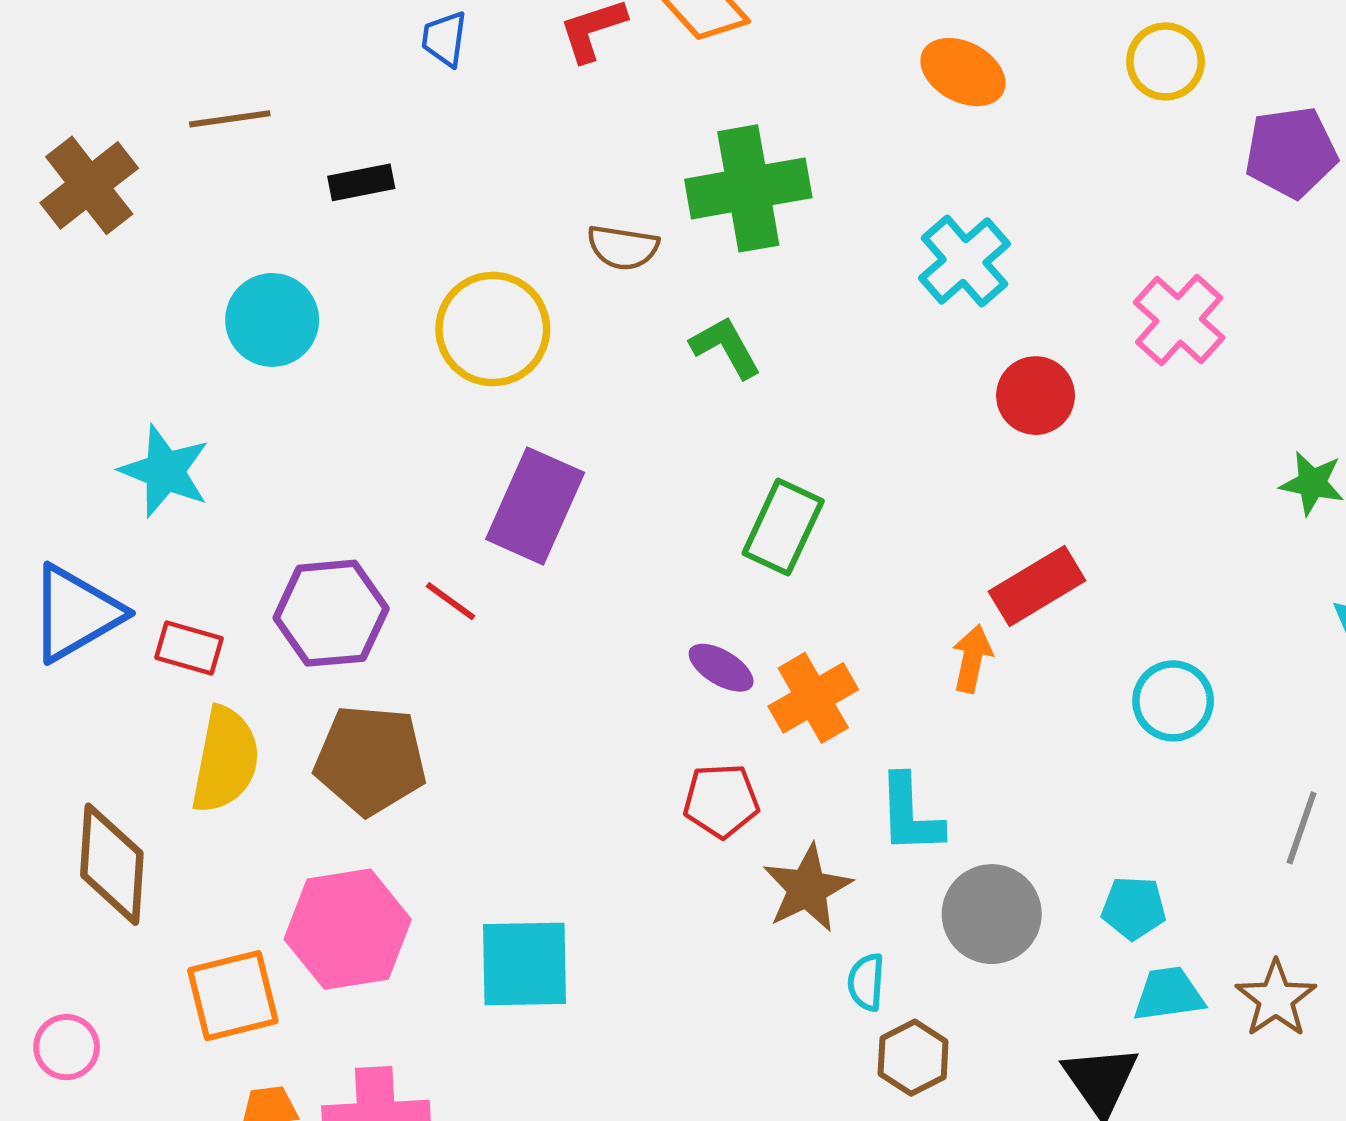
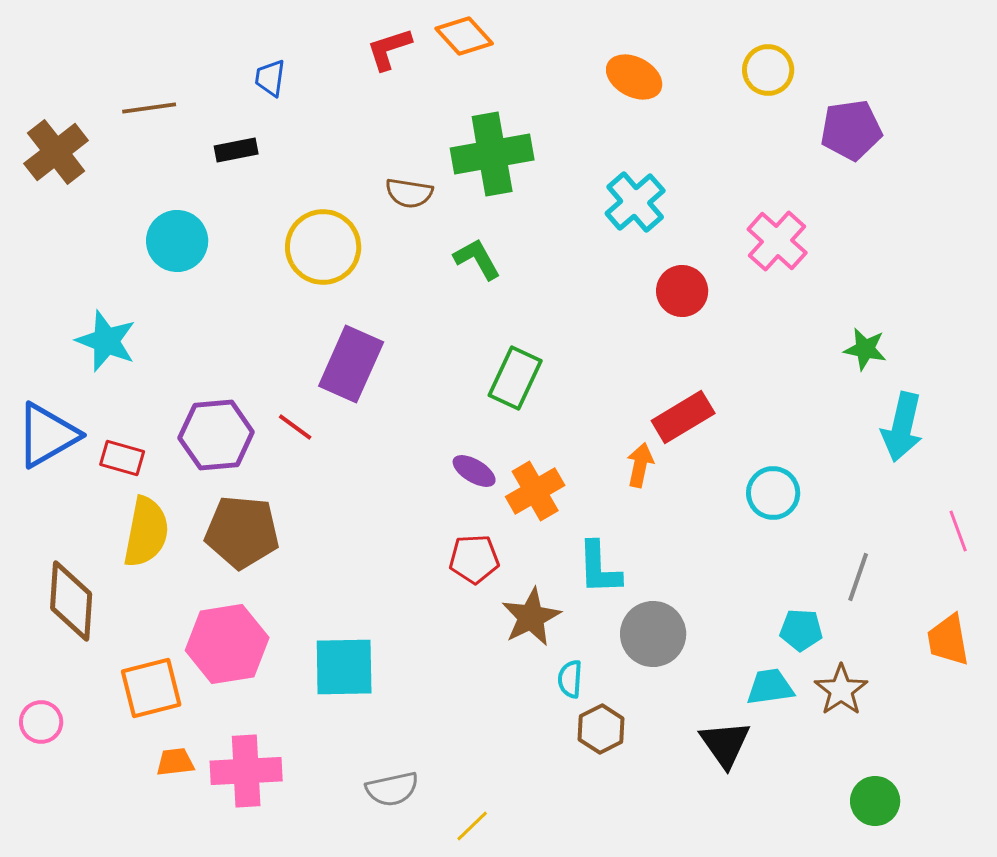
blue trapezoid: (444, 39) -> (270, 78), moved
cyan pentagon: (1134, 908) -> (801, 630), moved

